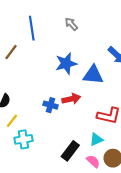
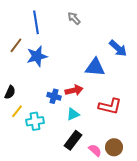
blue star: (66, 63) -> (37, 56), moved
cyan cross: (23, 139) -> (35, 121), moved
cyan triangle: (96, 139) -> (73, 114), moved

